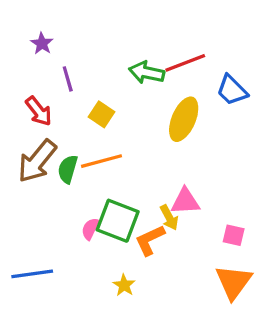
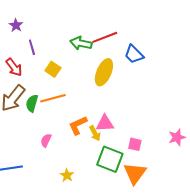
green square: (118, 221) -> (110, 159), moved
orange L-shape: (150, 240) -> (78, 125), moved

